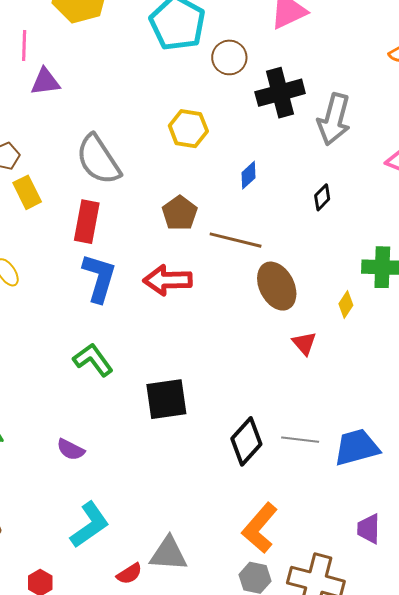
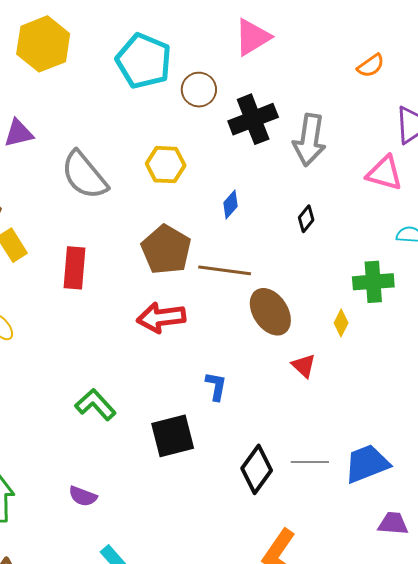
gray semicircle: (98, 160) -> (84, 175), moved
brown pentagon: (180, 213) -> (166, 250), size x1.4
blue L-shape: (99, 278) -> (216, 386), moved, size x0.6
purple trapezoid: (369, 529) -> (393, 523), moved, turned 100

